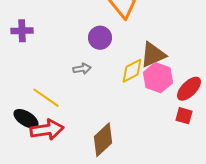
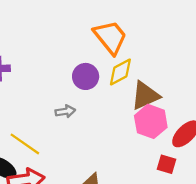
yellow diamond: (132, 71) -> (120, 72), moved
red square: (184, 116) -> (167, 164), moved

